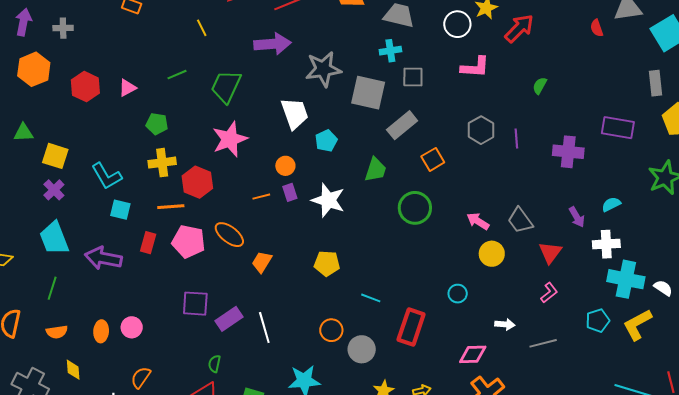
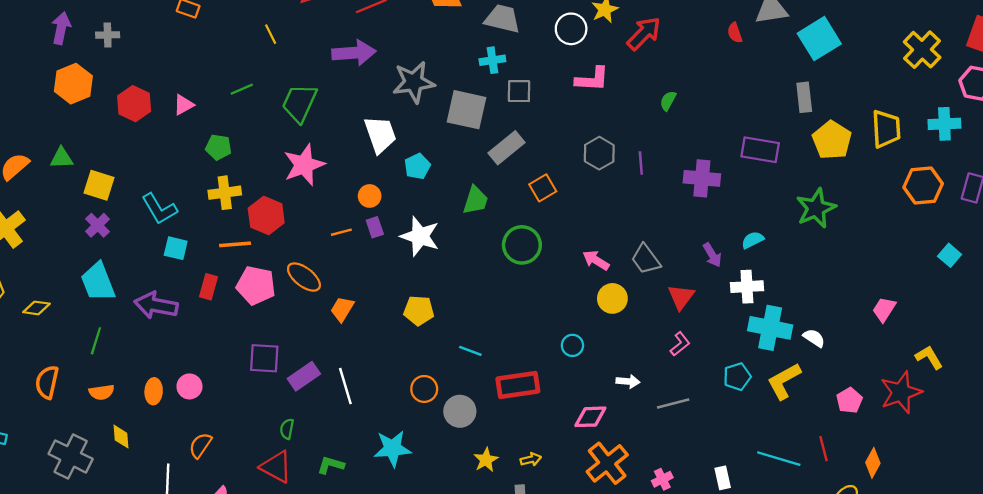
red rectangle: (411, 327) -> (518, 385), turned 63

